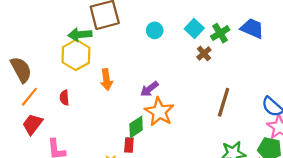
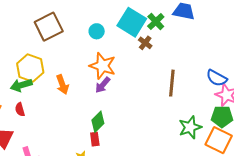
cyan square: (194, 29) -> (132, 22), size x1.6
green arrow: (80, 35) -> (21, 85), moved
red semicircle: (64, 98) -> (20, 109), moved
orange star: (159, 112) -> (103, 66), moved

